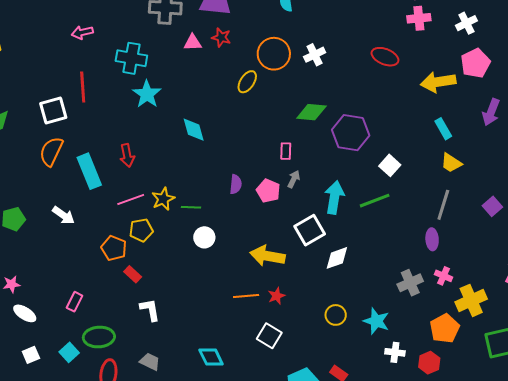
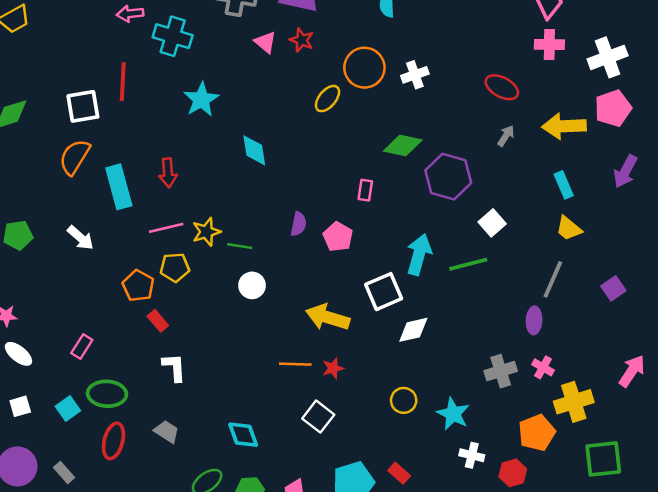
white cross: (466, 23) -> (608, 57), size x1.4
pink triangle: (193, 43) -> (265, 42), turned 36
cyan cross: (131, 58) -> (173, 36), moved
gray arrow: (294, 179) -> (506, 136), moved

